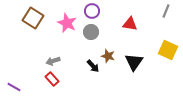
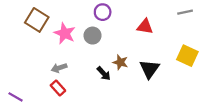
gray line: (166, 11) -> (185, 12), turned 56
pink star: (67, 23) -> (65, 33), moved
gray circle: (91, 32) -> (93, 36), moved

